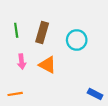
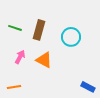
green line: (16, 30) -> (15, 28), turned -64
pink arrow: (22, 62) -> (20, 57), turned -144

